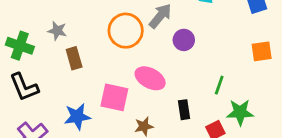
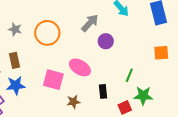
orange circle: (126, 31) -> (47, 33), moved
brown rectangle: (74, 58) -> (15, 60), moved
blue star: (77, 117) -> (16, 85), moved

